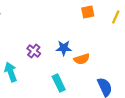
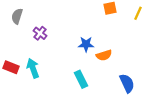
purple cross: (34, 51) -> (40, 33), moved

